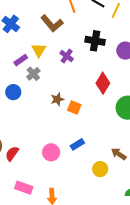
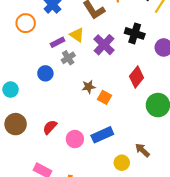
yellow triangle: (39, 50) -> (77, 35), turned -35
purple cross: (67, 56) -> (104, 45), size x1.5
blue rectangle: (77, 144) -> (102, 135), size x1.5
red semicircle: (12, 154) -> (50, 127), moved

